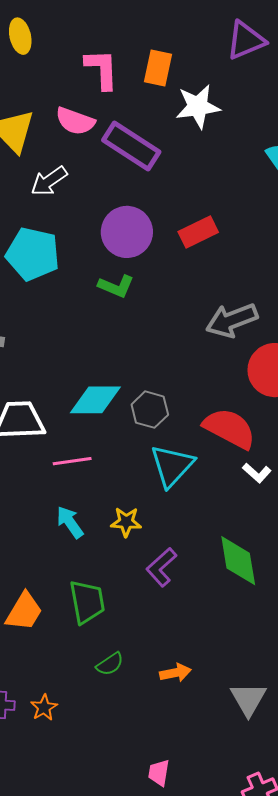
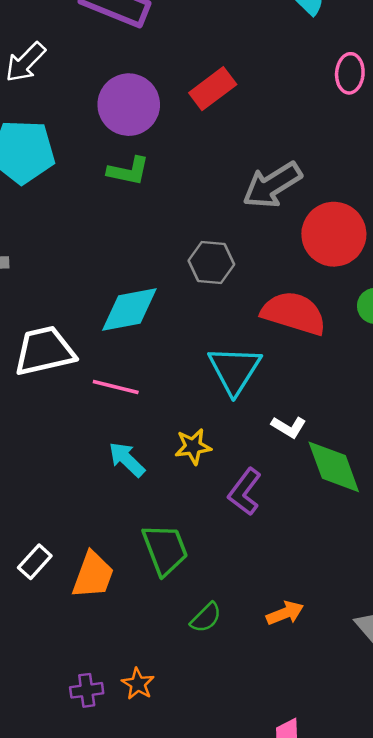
gray hexagon: (150, 410) -> (211, 263), moved
pink line: (72, 461) -> (116, 387), turned 33
white L-shape: (257, 473) -> (289, 427), moved

